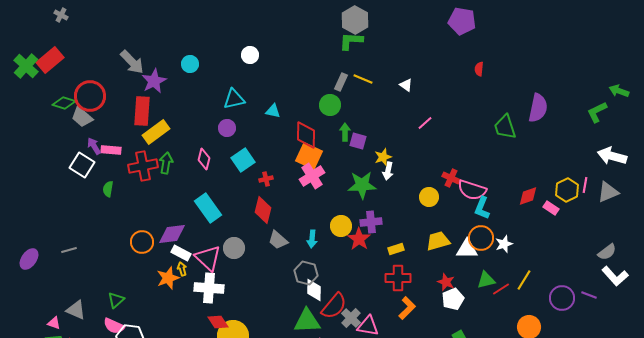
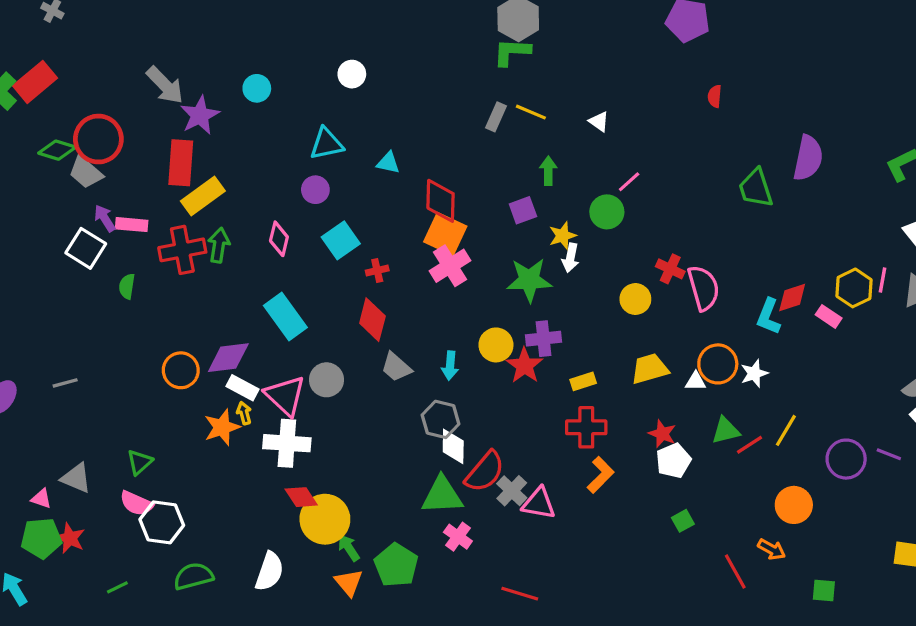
green circle: (330, 105) -> (607, 212), moved
green arrow: (345, 132) -> (548, 171), moved
purple square: (358, 141) -> (523, 210), turned -36
pink semicircle: (472, 190) -> (704, 288), turned -124
cyan L-shape: (482, 208) -> (768, 316), moved
white triangle: (467, 249) -> (696, 381), size x0.6

